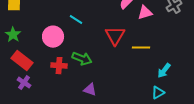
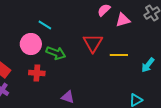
cyan line: (76, 20) -> (45, 25), moved
green arrow: (82, 59) -> (56, 53), moved
cyan arrow: (164, 71) -> (148, 65), moved

